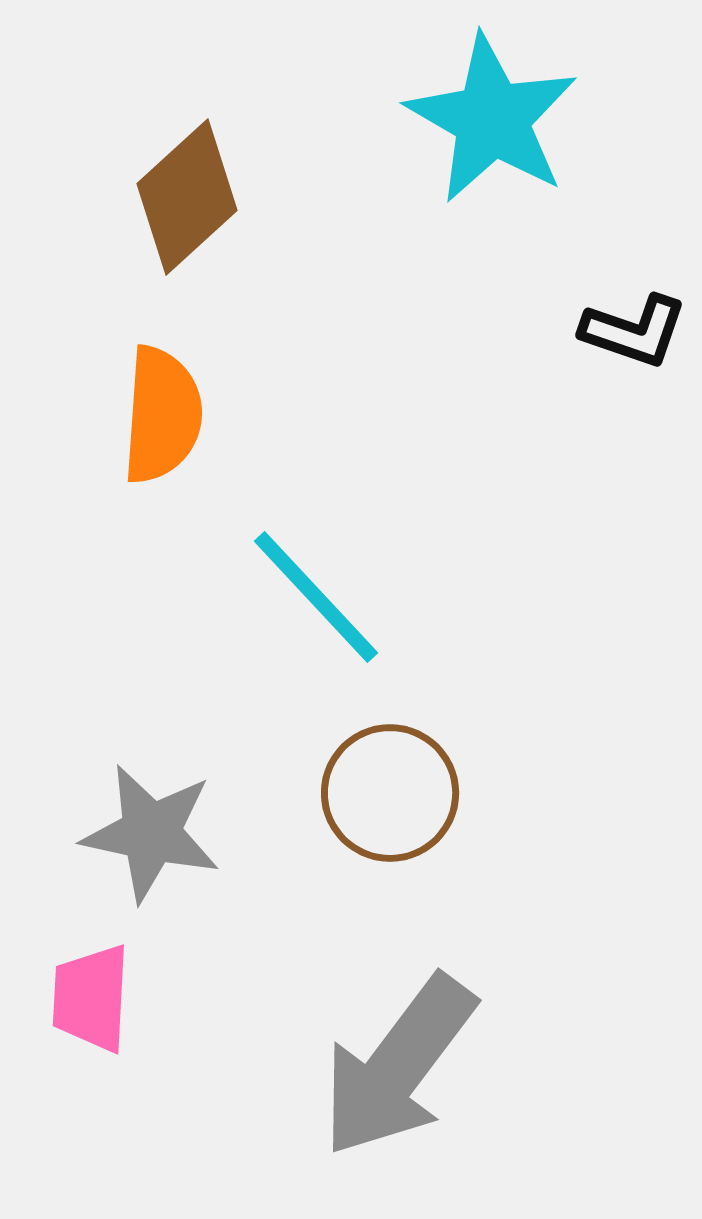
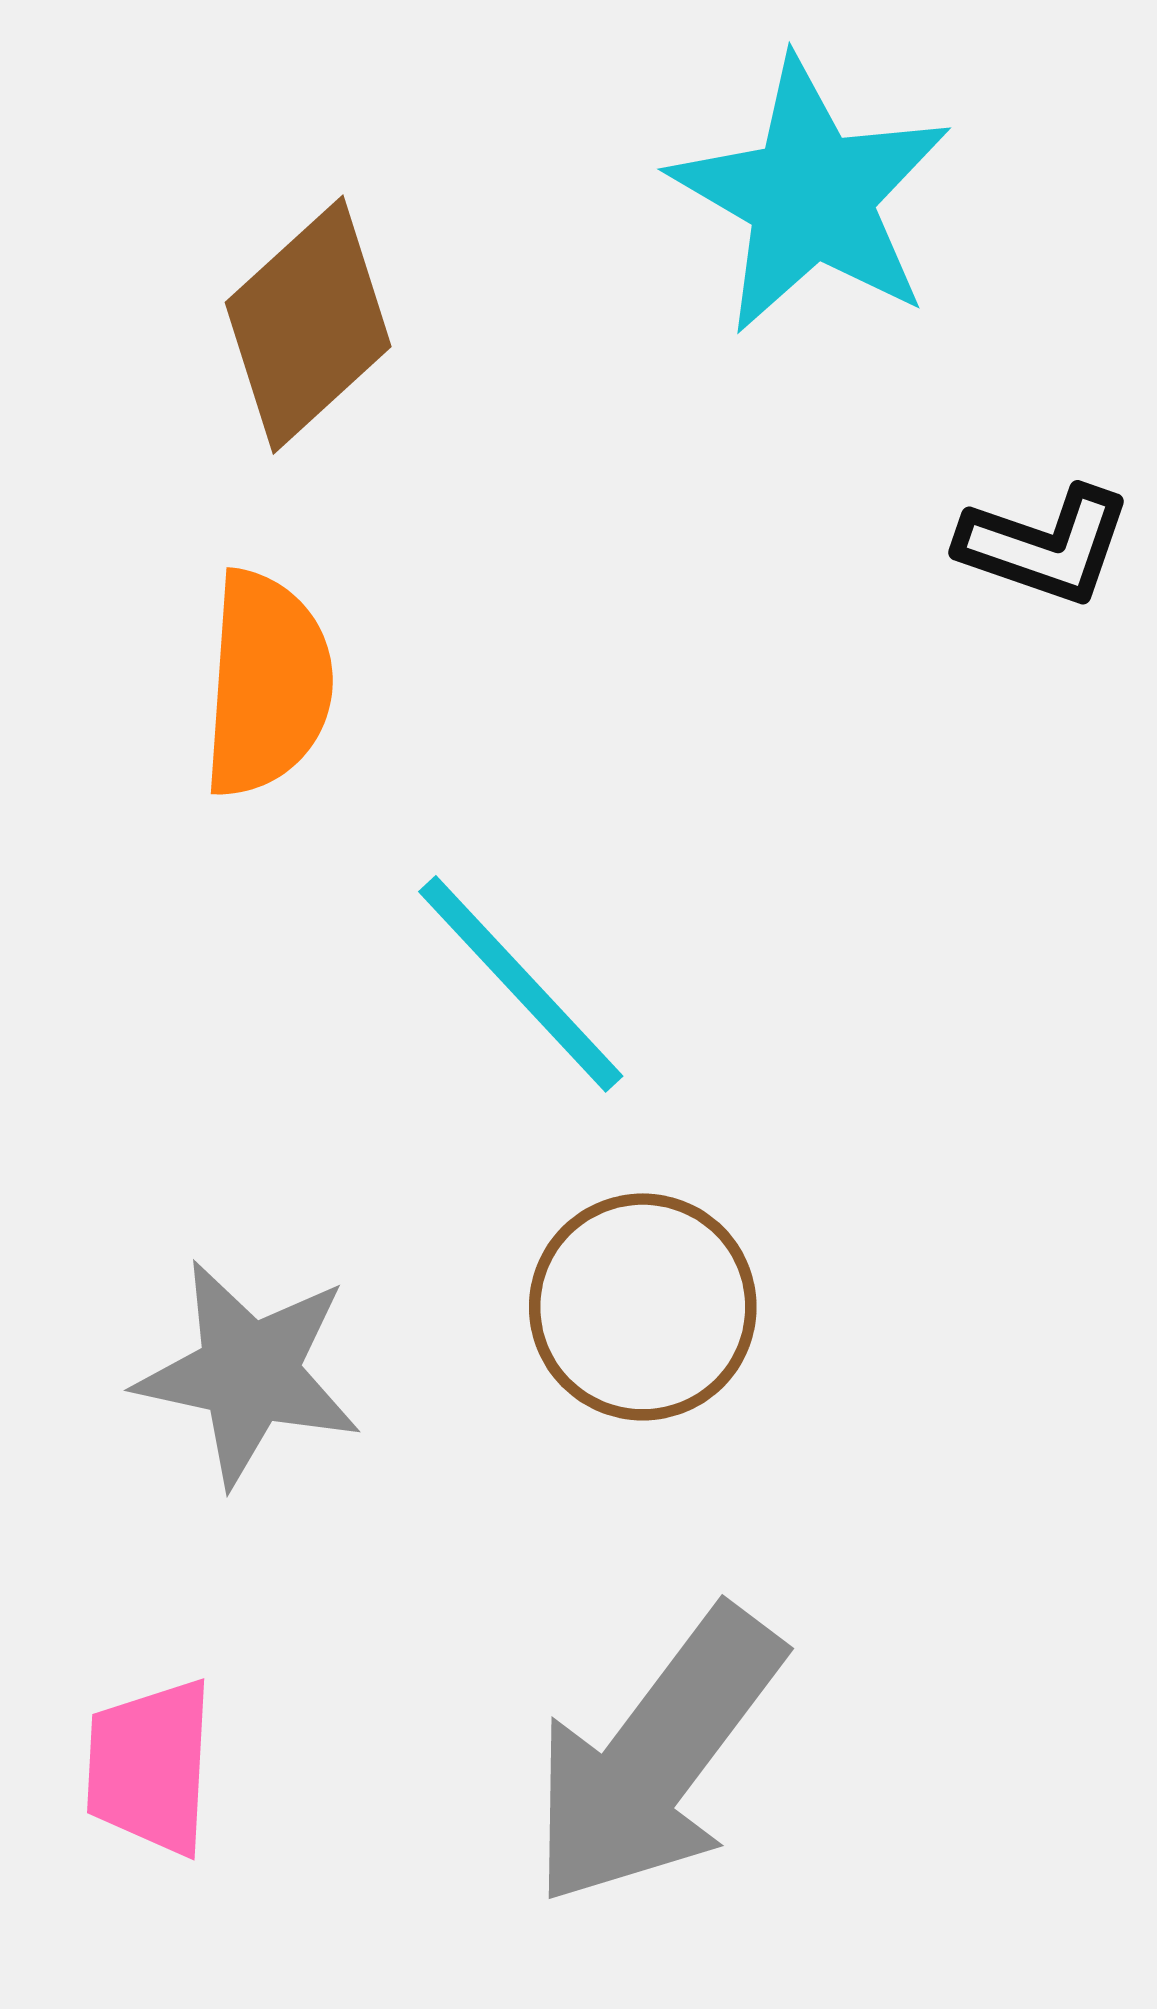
pink trapezoid: (91, 998) -> (150, 1767), moved

